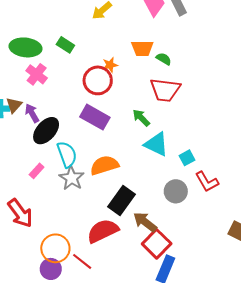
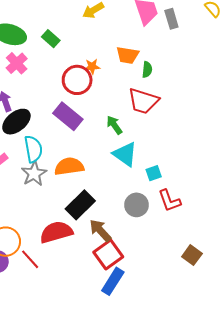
green semicircle: (164, 59) -> (147, 70), turned 56

